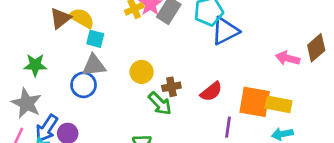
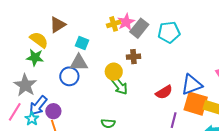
yellow semicircle: (82, 18) -> (39, 40), moved
blue triangle: (225, 31) -> (192, 85), moved
brown cross: (171, 87) -> (133, 57), moved
green arrow: (160, 104) -> (119, 86), moved

